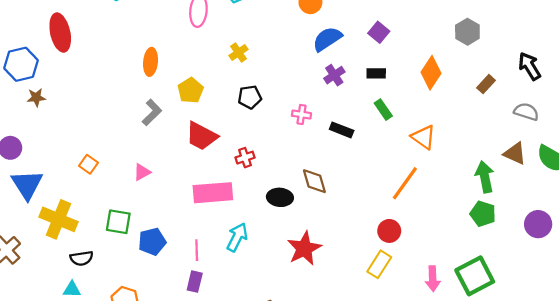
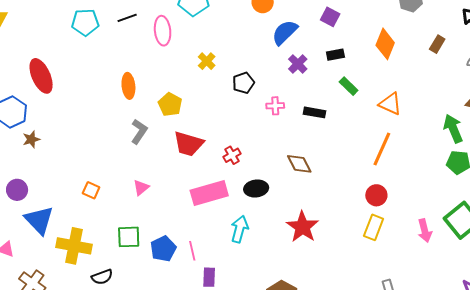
black pentagon: (250, 97) -> (243, 83), moved
black ellipse: (280, 197) -> (256, 188), moved
pink line: (197, 250) -> (192, 251), moved

